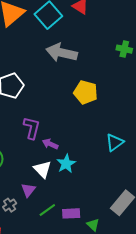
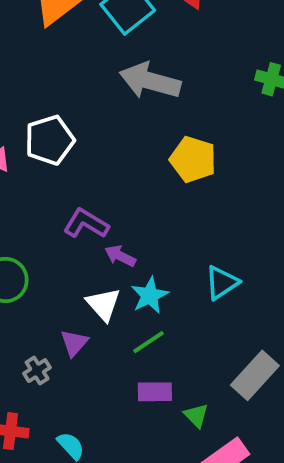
purple L-shape: (32, 128) -> (86, 224), turned -75
cyan triangle: (115, 143) -> (222, 283), moved
green line: (47, 210) -> (149, 342), moved

